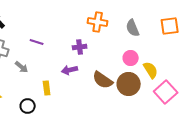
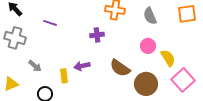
purple line: (37, 42) -> (50, 23), moved
gray arrow: (22, 67) -> (35, 66), moved
purple arrow: (70, 70) -> (82, 66), moved
brown circle: (129, 84) -> (146, 84), moved

